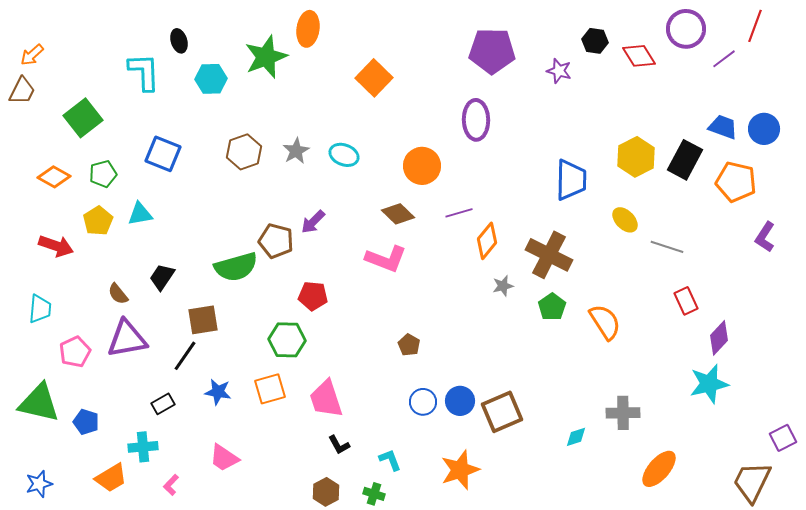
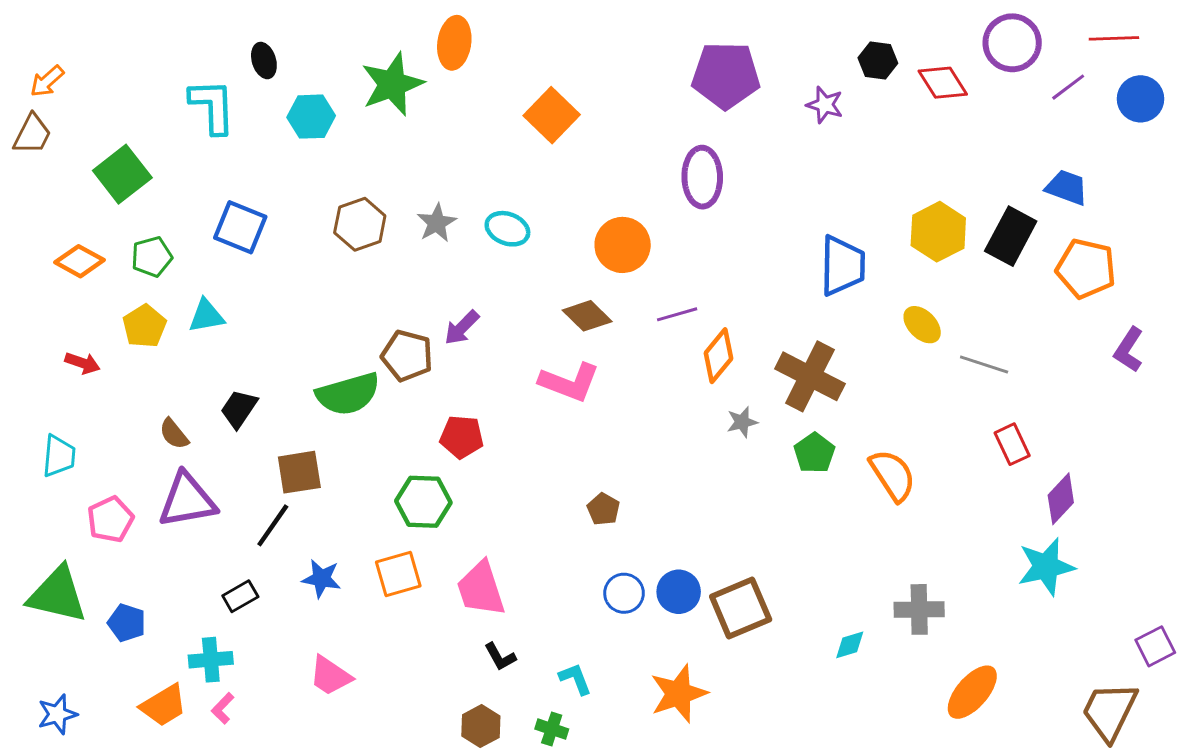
red line: (755, 26) -> (1114, 38), turned 68
blue circle: (764, 129) -> (1141, 99), moved
red arrow: (56, 246) -> (82, 363), size x0.7
pink L-shape: (171, 485) -> (223, 708), moved

